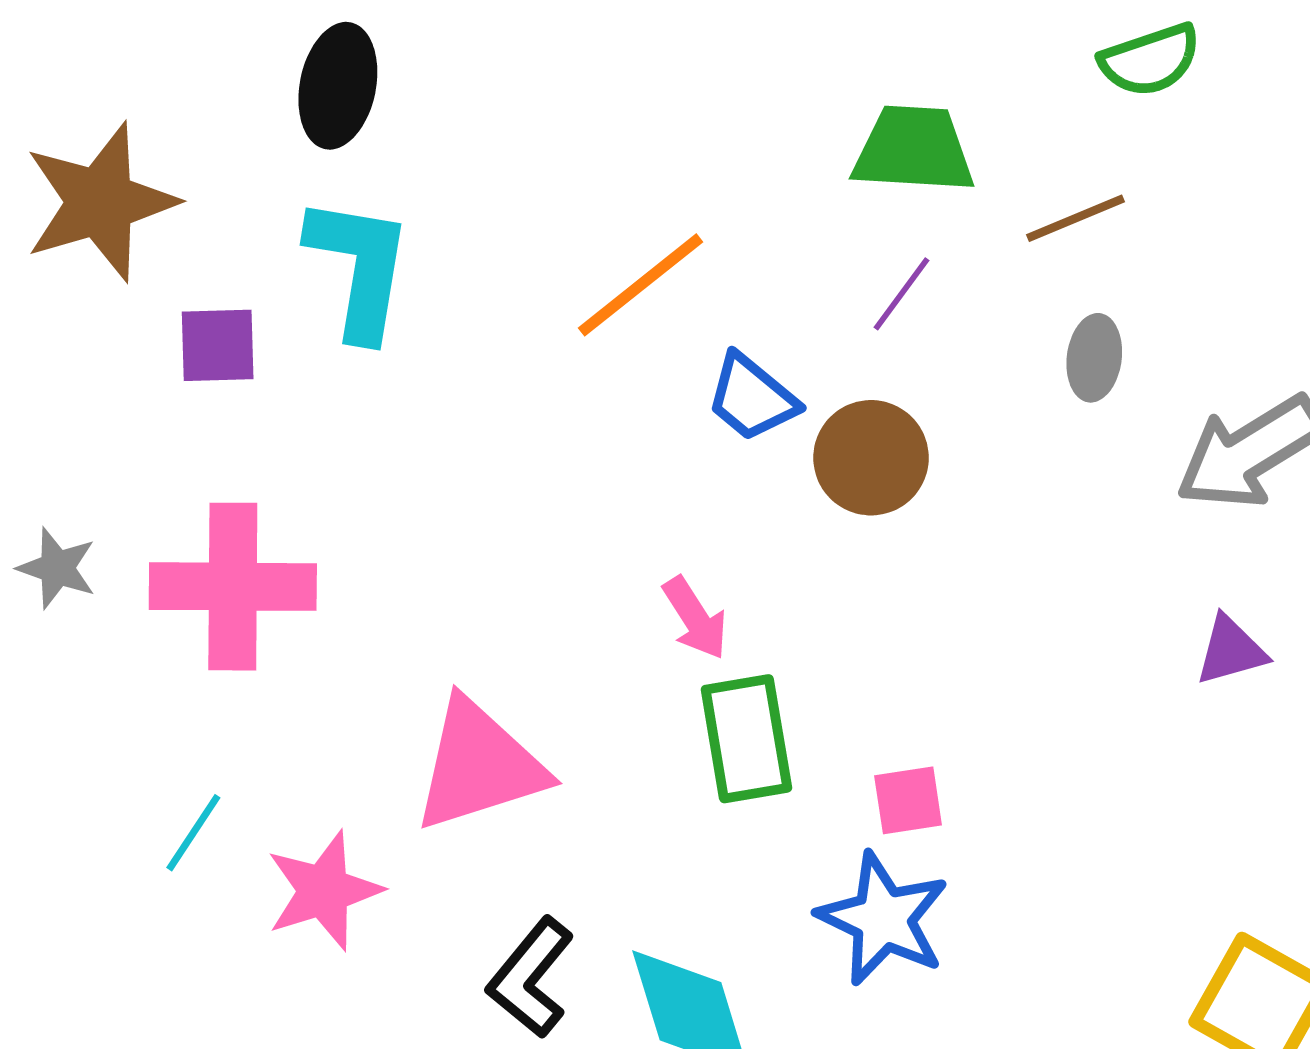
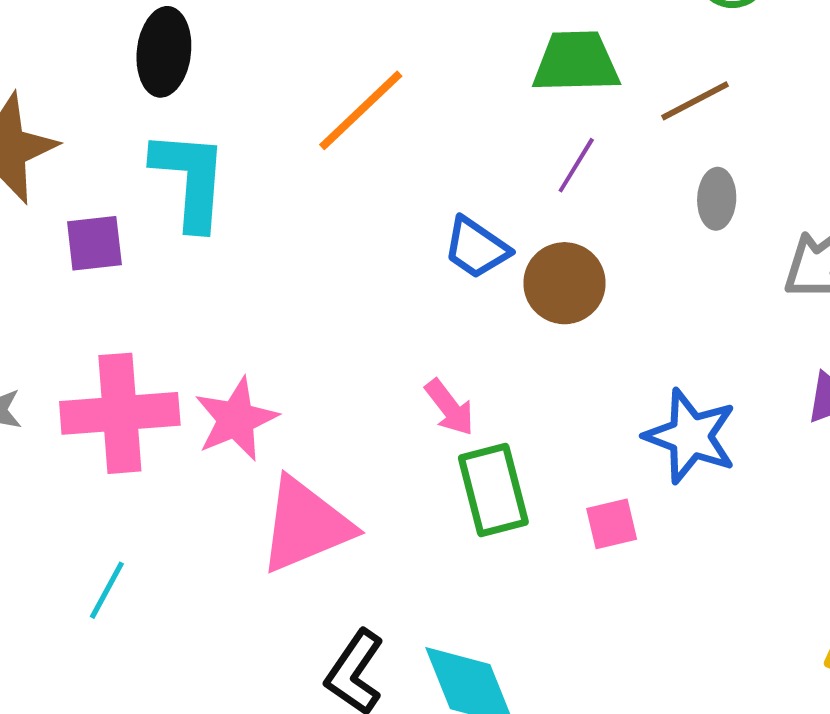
orange line: (640, 285) -> (361, 110), moved
pink star: (324, 891) -> (236, 419), moved
blue star: (883, 919) -> (691, 436), moved

